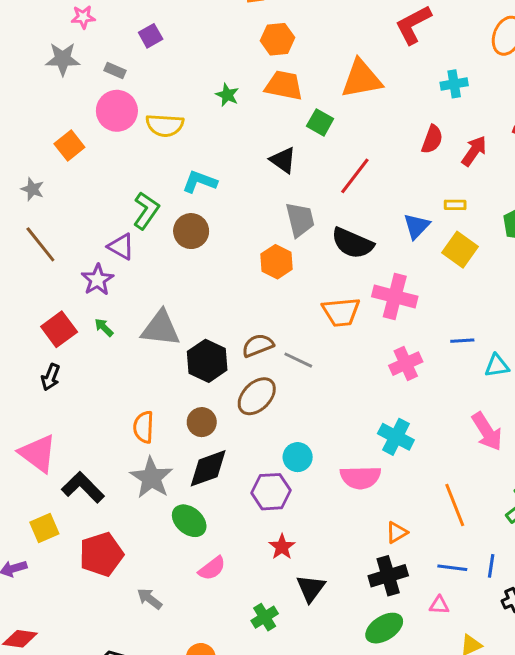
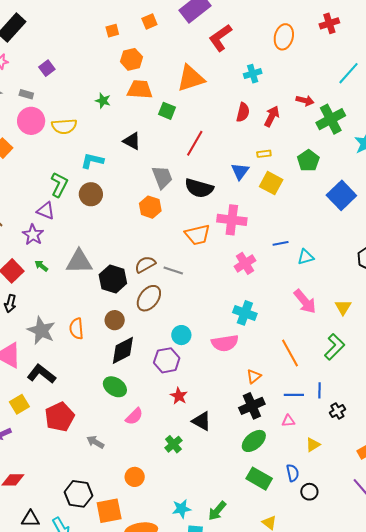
black triangle: (283, 160) -> (132, 141), moved
gray star: (151, 478) -> (41, 330), moved
black triangle: (311, 588) -> (202, 421), turned -30

